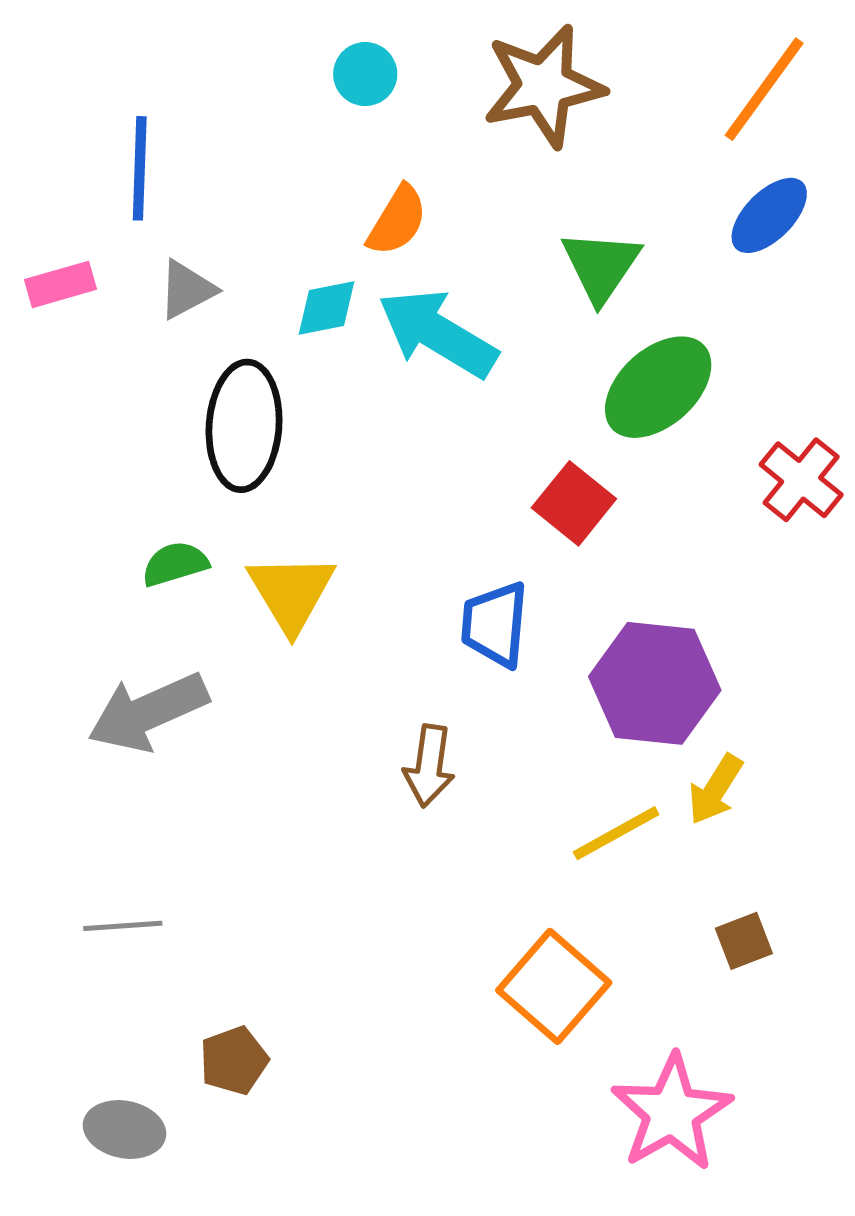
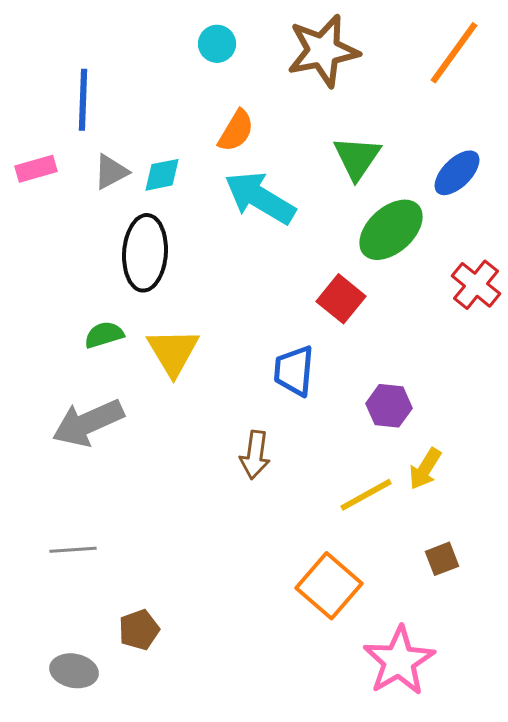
blue ellipse: (769, 215) -> (457, 173), moved
cyan diamond: (327, 308) -> (162, 175), moved
purple hexagon: (655, 683) -> (389, 406), size x0.6

